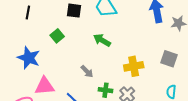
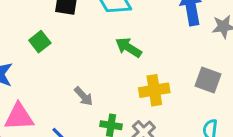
green arrow: (102, 40) -> (128, 47), moved

